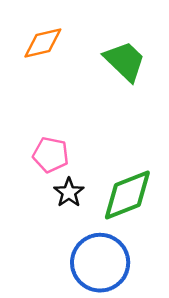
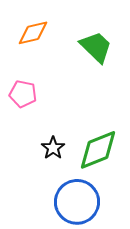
pink pentagon: (51, 155) -> (23, 94), moved

